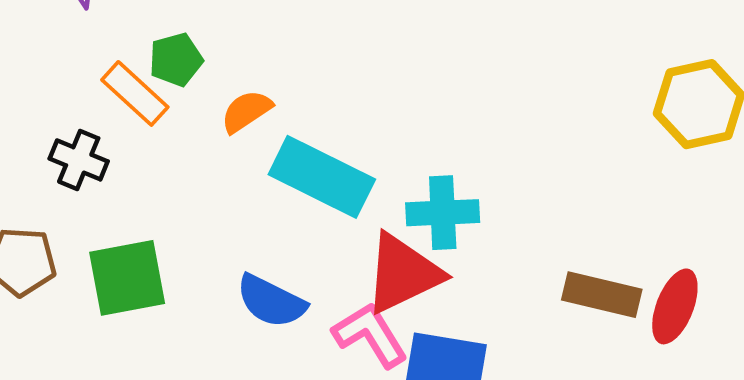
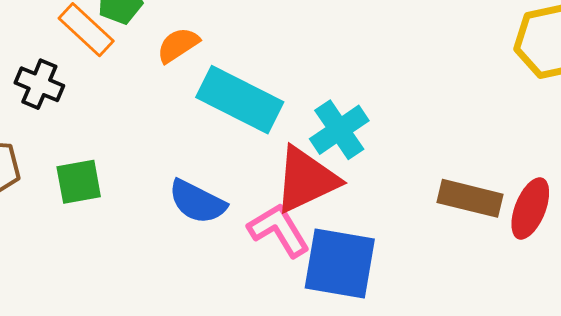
cyan cross: (443, 213) -> (339, 130), turned -32
green square: (127, 278) -> (79, 182), size x0.7

